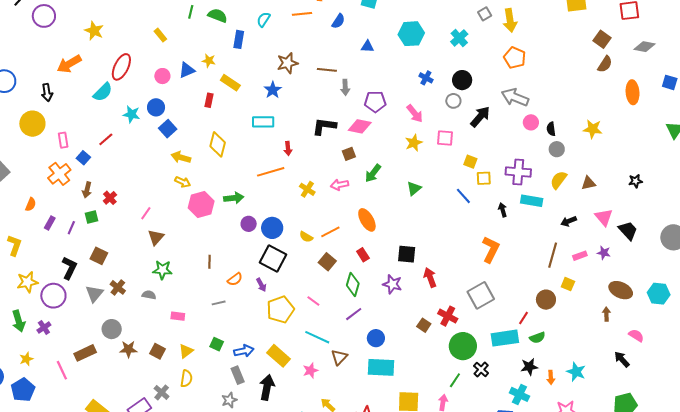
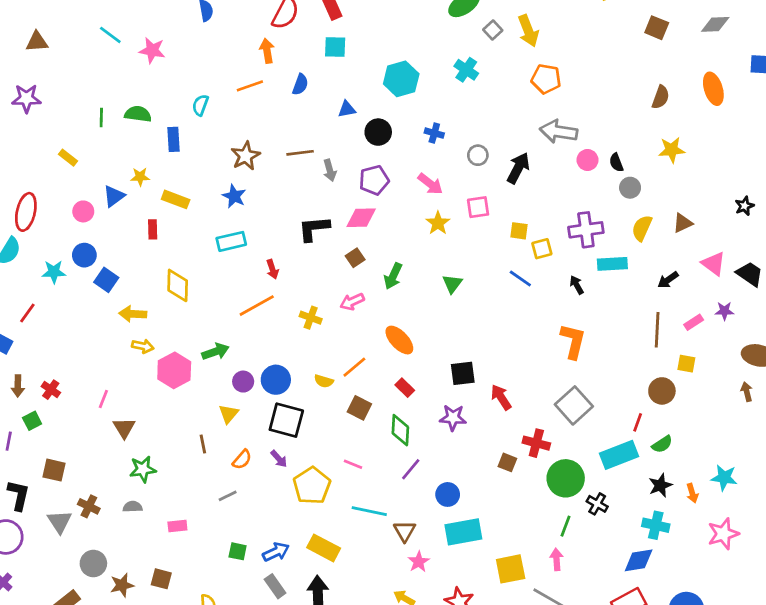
brown semicircle: (605, 64) -> (661, 97), moved
black circle: (462, 80) -> (378, 132), moved
yellow triangle: (186, 351) -> (229, 414), moved
pink star: (310, 371) -> (419, 562), moved

